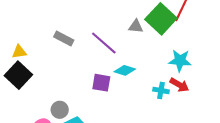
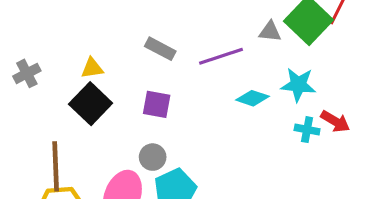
purple line: (104, 43) -> (221, 56), turned -60
cyan star: (180, 61) -> (298, 85), moved
purple square: (101, 83) -> (157, 104), moved

